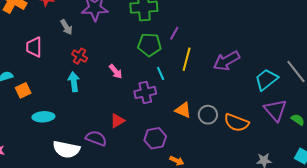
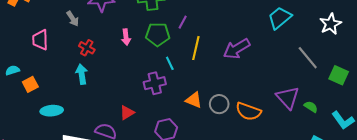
pink arrow: (116, 71) -> (126, 37), moved, turned 35
cyan trapezoid: (266, 79) -> (280, 18), moved

